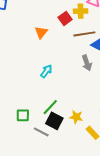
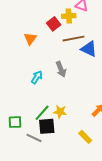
gray arrow: (87, 63) -> (61, 69), moved
yellow star: (76, 117) -> (60, 112), moved
black square: (54, 121) -> (47, 126), turned -30

